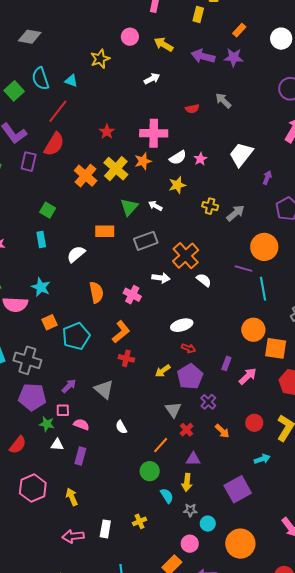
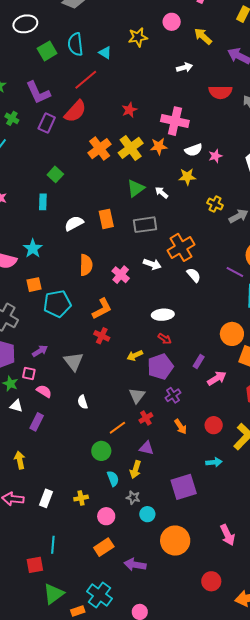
red semicircle: (192, 109) -> (220, 92), moved, size x1.6
orange rectangle: (105, 231) -> (106, 219), moved, turned 66
pink circle: (190, 544) -> (106, 516), moved

